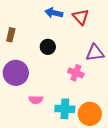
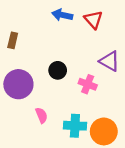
black circle: (48, 47) -> (58, 70), moved
purple triangle: (95, 53) -> (110, 61), turned 36
pink semicircle: (36, 100) -> (42, 115), turned -112

